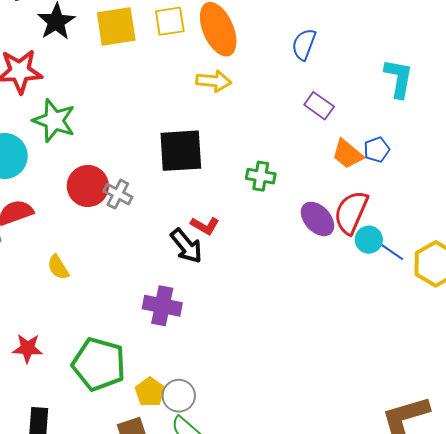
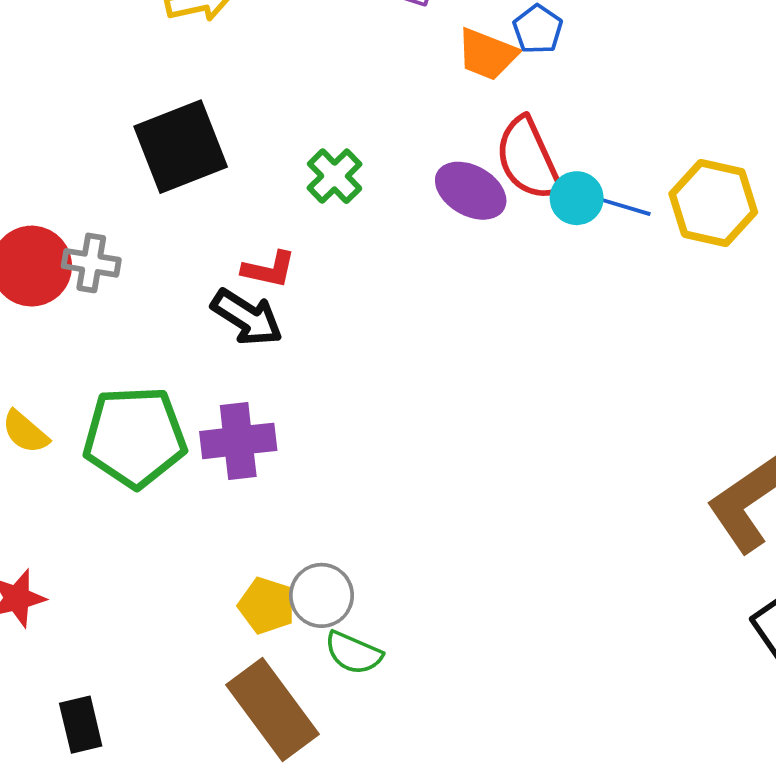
green cross: (261, 176) -> (335, 176), moved, turned -36
red semicircle: (351, 212) -> (528, 159), turned -30
green pentagon: (99, 364) -> (135, 437), moved

